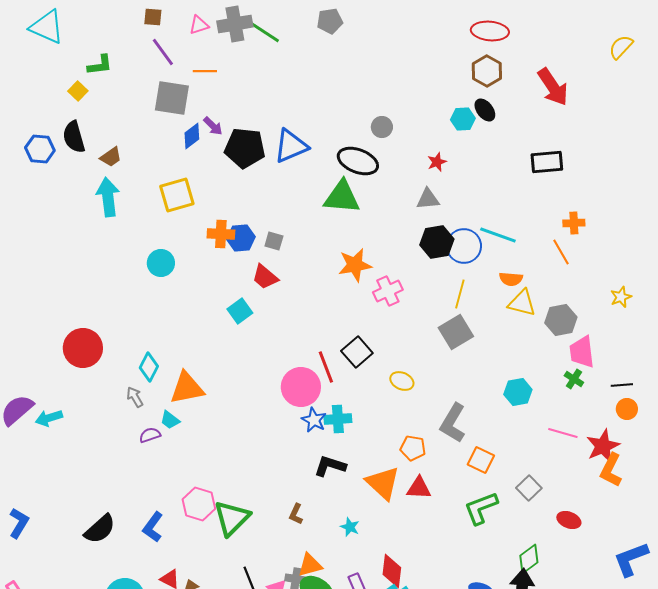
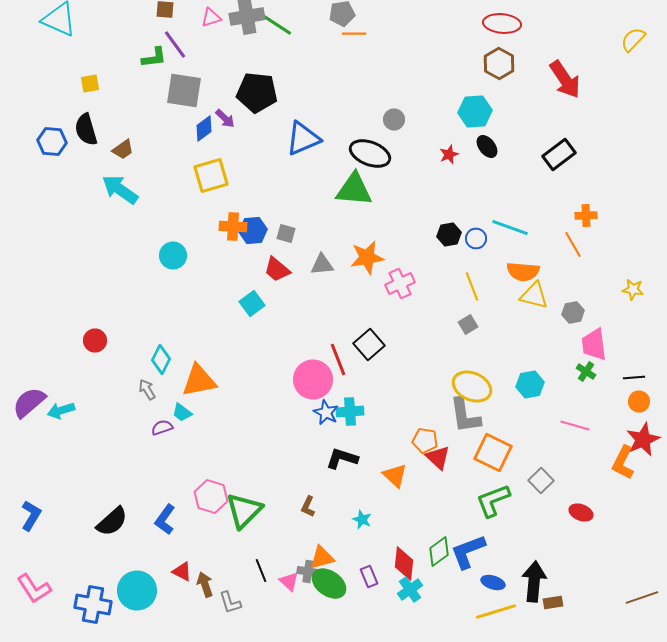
green L-shape: (100, 65) -> (154, 58), moved
orange line: (205, 71) -> (354, 34), moved
yellow square: (78, 91) -> (90, 84), turned 36
black ellipse: (485, 110) -> (487, 146), moved
cyan hexagon: (463, 119) -> (475, 112), size x1.4
black pentagon: (245, 148) -> (257, 92), moved
black rectangle: (547, 162) -> (559, 154), turned -32
yellow square: (177, 195) -> (211, 176), moved
cyan arrow: (108, 197) -> (120, 190), turned -48
gray triangle: (428, 199) -> (322, 264), moved
black hexagon: (437, 242) -> (449, 234), size x0.7
blue circle: (464, 246) -> (476, 238), size x0.6
orange semicircle: (511, 279) -> (523, 272), size x1.4
yellow line: (460, 294) -> (472, 286), turned -36
yellow star: (621, 297) -> (633, 290), turned 30
gray hexagon: (561, 320) -> (573, 312), size x0.7
gray square: (456, 332) -> (468, 324), size x0.6
red circle: (83, 348) -> (95, 340), size x0.6
yellow ellipse: (402, 381) -> (472, 386), moved, size x1.6
gray L-shape: (453, 423) -> (465, 416), turned -39
red star: (603, 446) -> (643, 440), moved
orange square: (481, 460) -> (493, 452), size x1.4
orange triangle: (383, 483) -> (395, 476), size x0.7
red triangle: (419, 488) -> (438, 458), moved, turned 40
green diamond: (529, 559) -> (439, 552), moved
blue L-shape: (631, 559) -> (468, 552), moved

